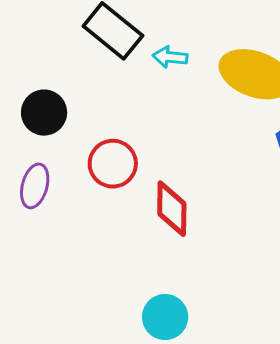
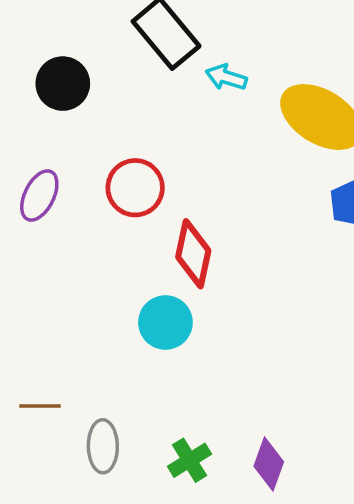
black circle: (44, 113) -> (63, 84), moved
cyan circle: (165, 317) -> (165, 322), moved

